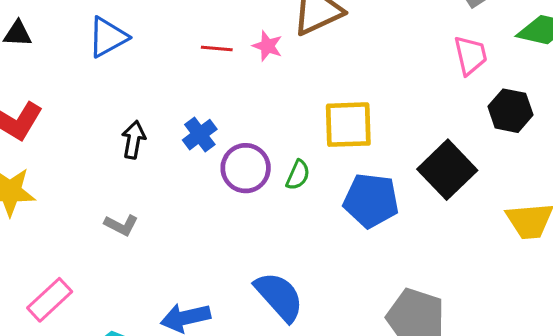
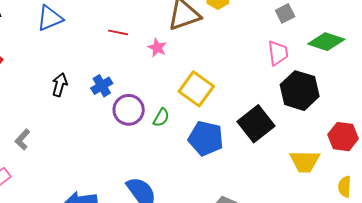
pink star: (267, 46) -> (157, 48), moved
black hexagon: (510, 111) -> (300, 91), size x1.4
yellow square: (348, 125) -> (196, 89), turned 32
gray L-shape: (121, 225) -> (22, 140), moved, turned 100

